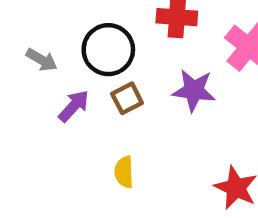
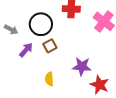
purple star: (194, 90) -> (82, 66), moved

